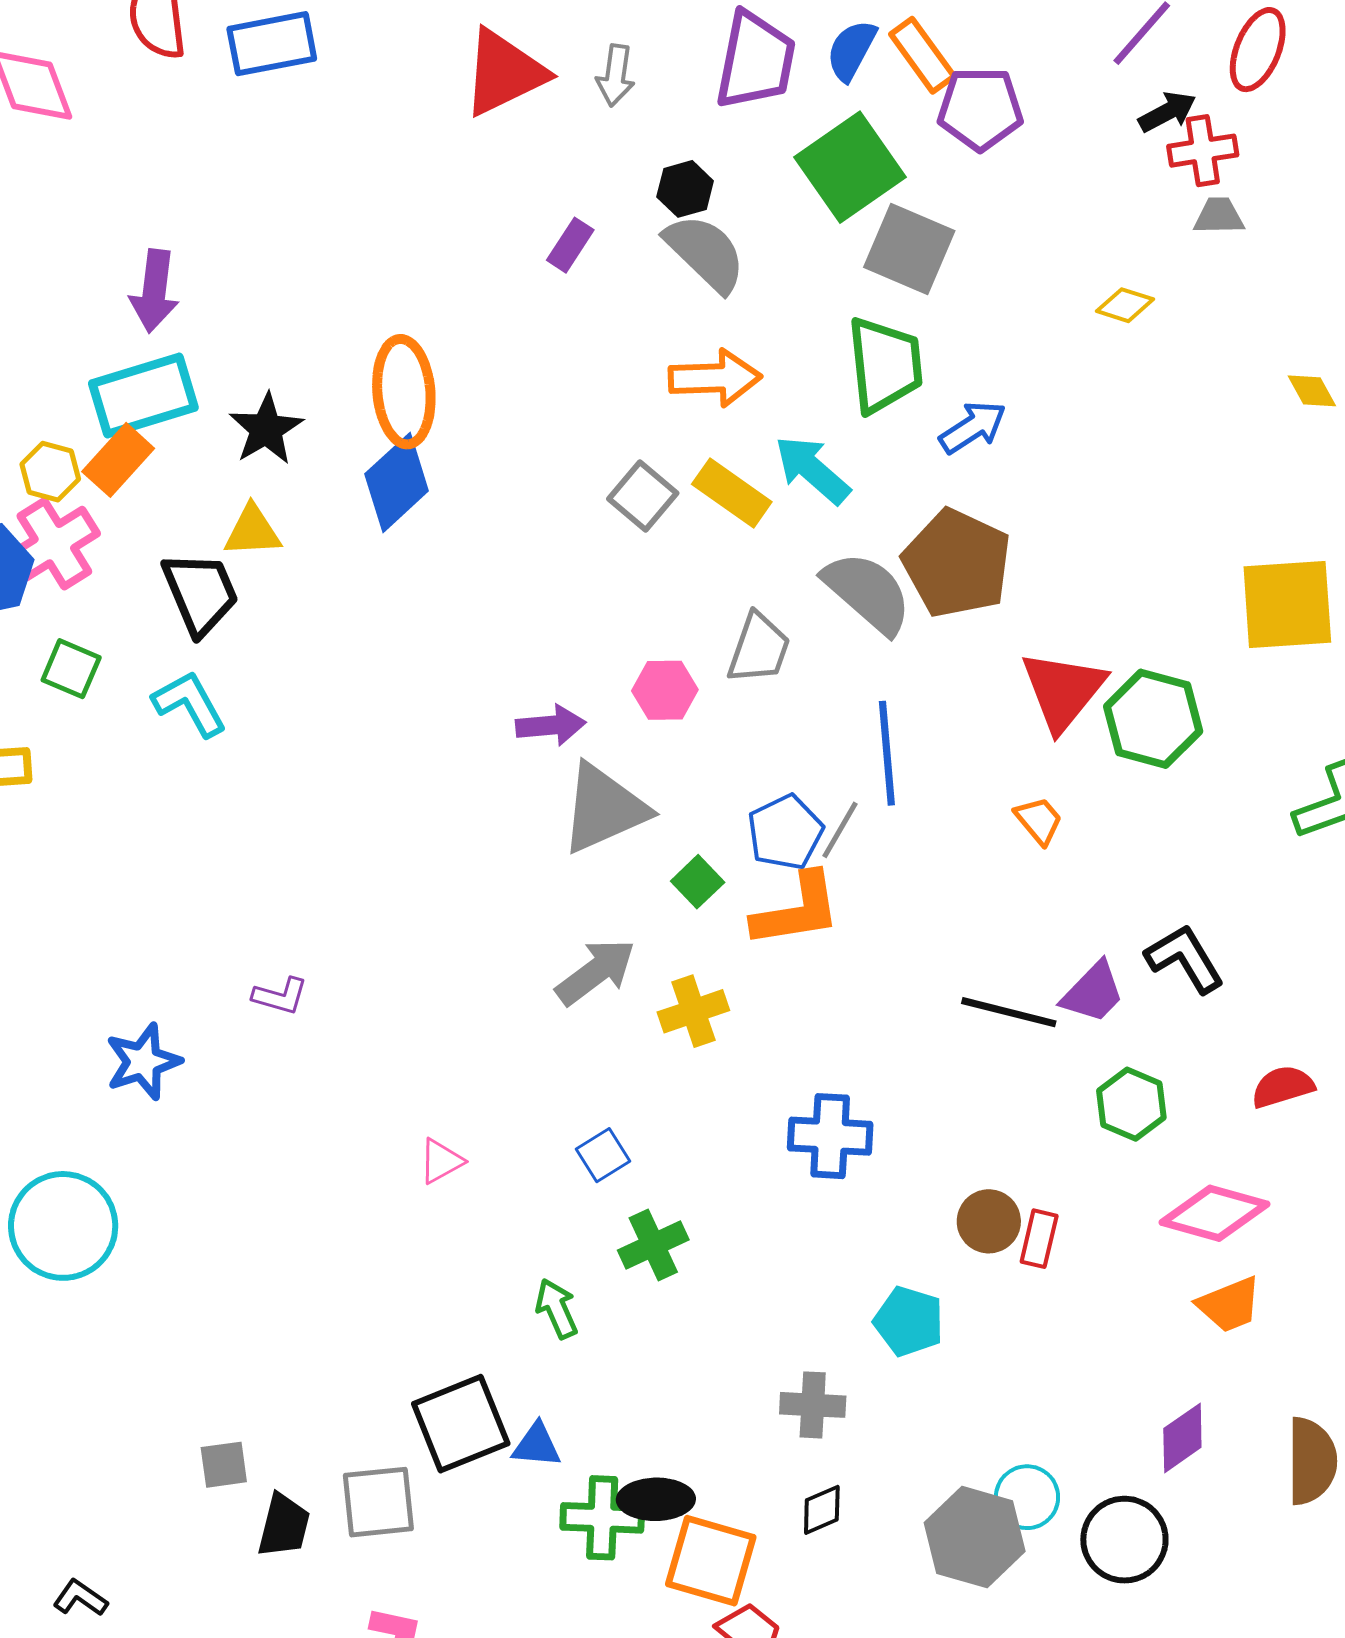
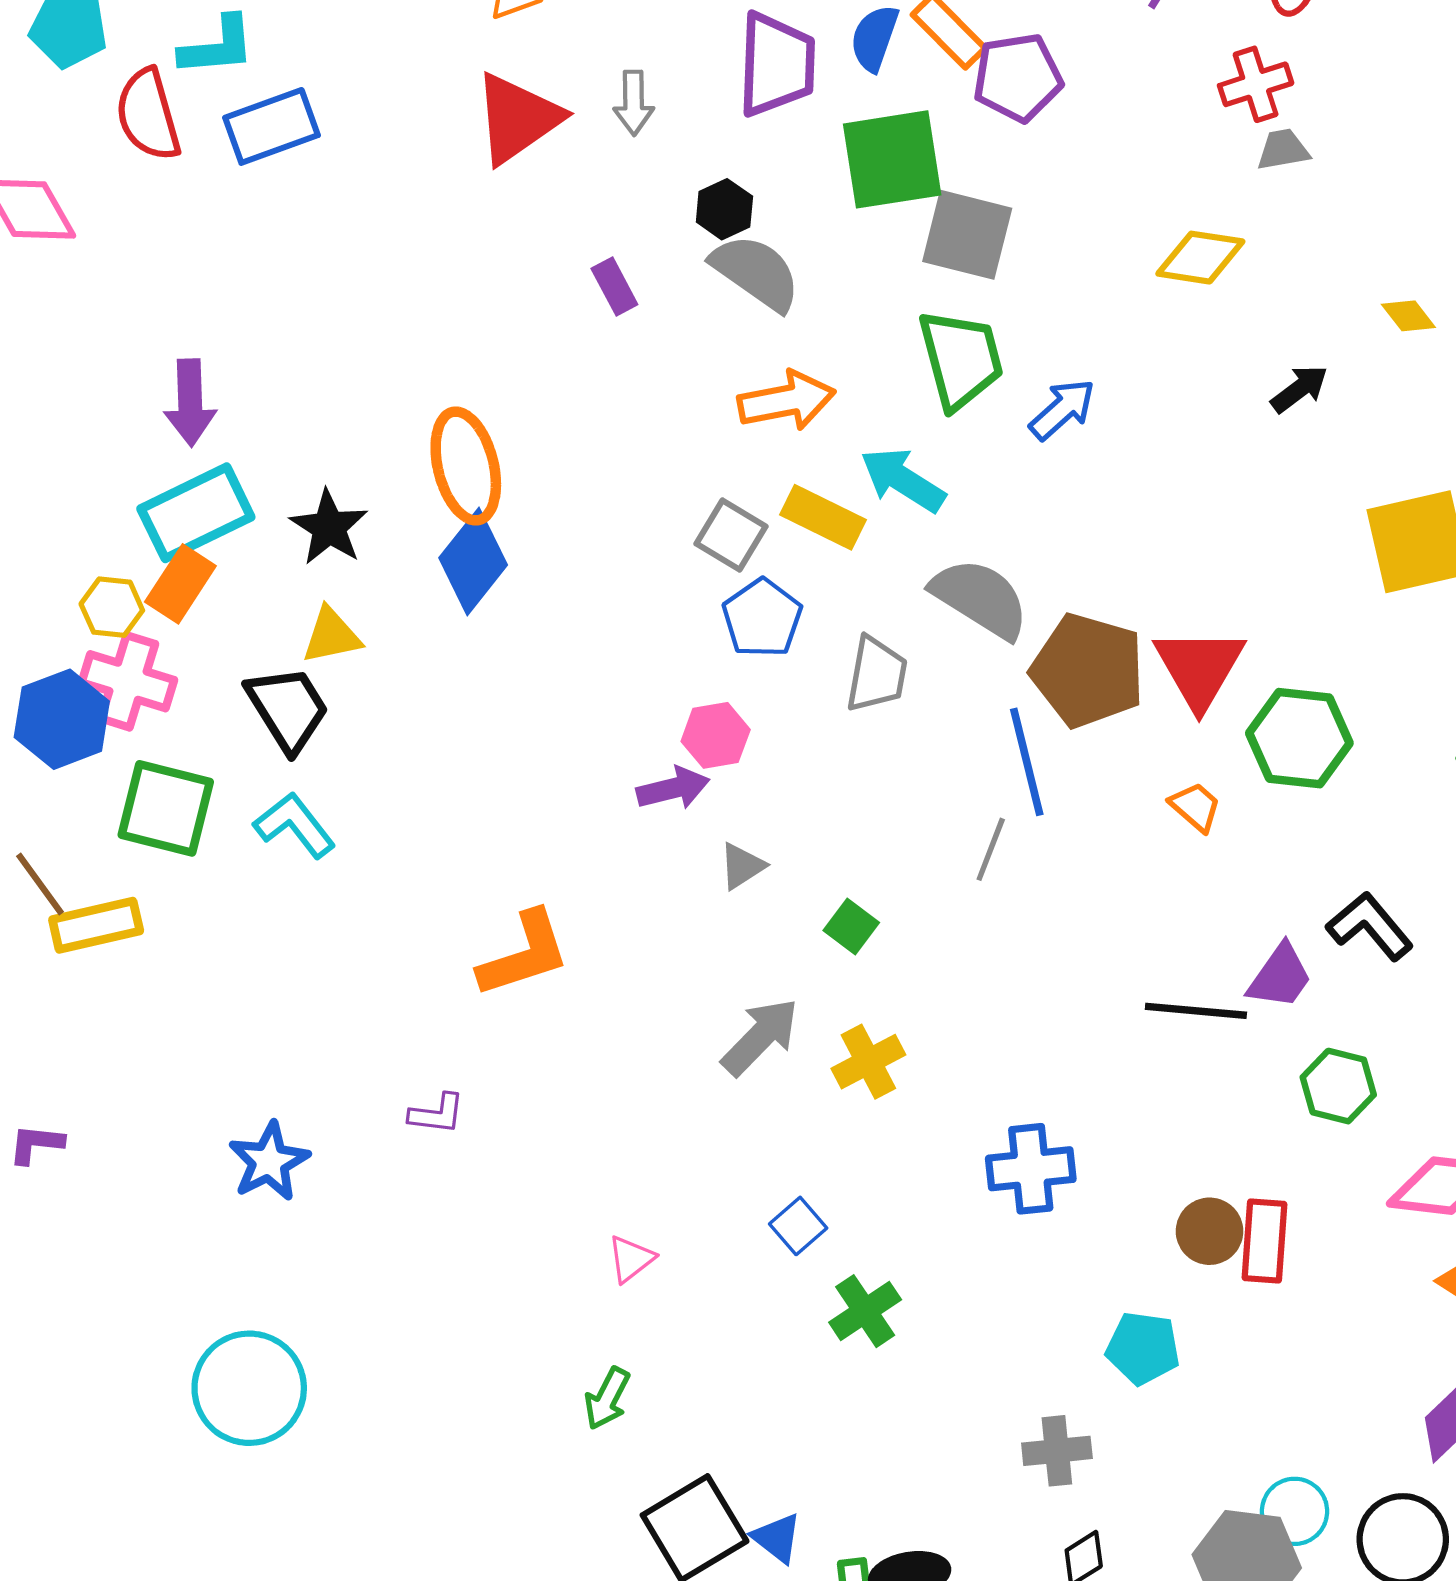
black arrow: (1167, 112) -> (1299, 389), moved
green square: (850, 167) -> (892, 159), turned 35
purple rectangle: (570, 245) -> (614, 286), turned -52
yellow diamond: (1125, 305) -> (1200, 258), size x1.5
pink cross: (54, 544) -> (128, 681), turned -32
brown pentagon: (957, 563) -> (1088, 670), moved
green square: (71, 669) -> (166, 808), size x1.6
pink hexagon: (665, 690) -> (716, 735), moved
green hexagon: (1153, 719) -> (1299, 738), moved
gray triangle: (604, 809) -> (742, 866), size x0.5
blue pentagon: (785, 832) -> (762, 618), moved
orange L-shape: (797, 910) -> (524, 954), moved
blue star: (143, 1062) -> (269, 1161), moved
red rectangle: (1039, 1239) -> (1265, 1241), size x1.4
green arrow: (557, 1309) -> (607, 1398), moved, turned -120
blue triangle: (537, 1445) -> (777, 1538), turned 42

